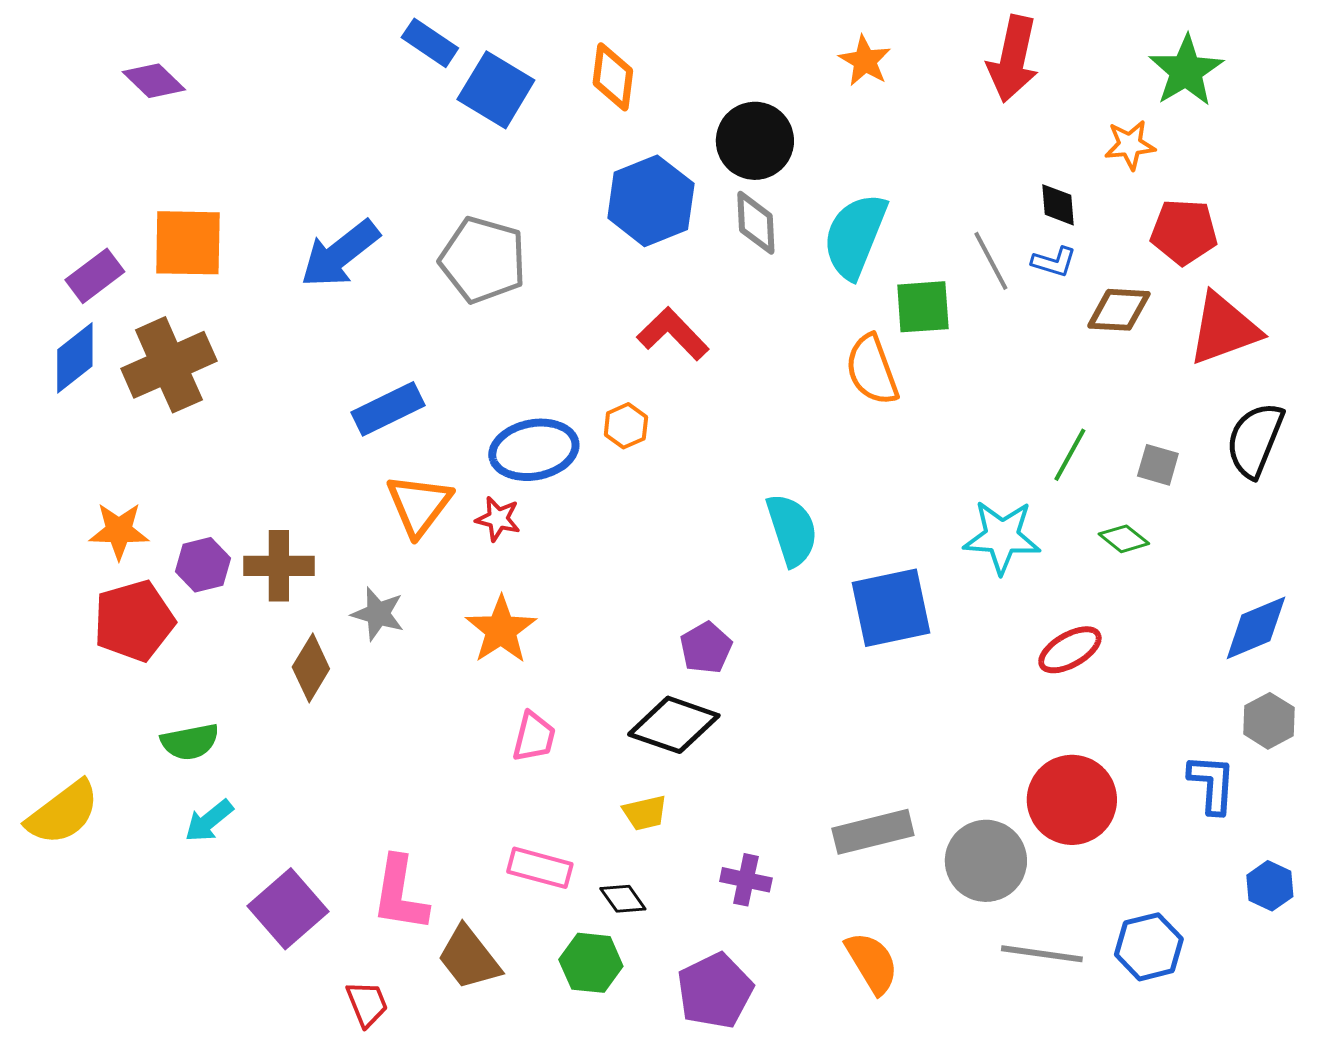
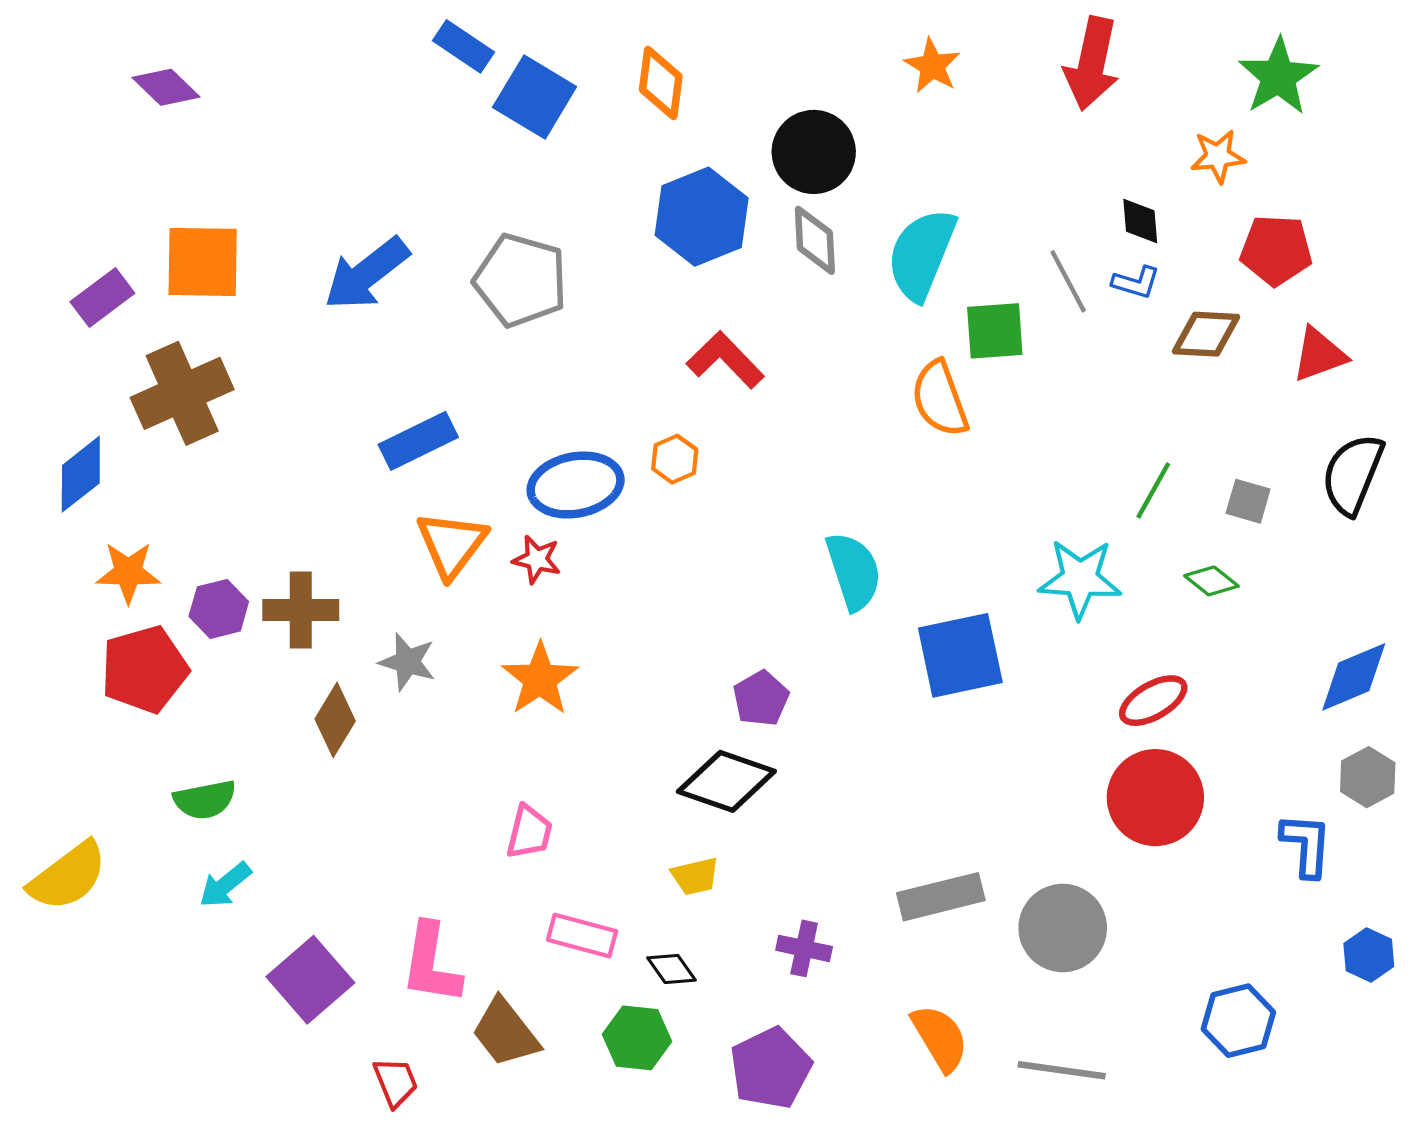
red triangle: (1224, 329) -> (1319, 355), size x0.7
blue diamond: (75, 358) -> (81, 474), moved
pink trapezoid: (534, 737) -> (529, 832), moved
red circle: (1072, 800) -> (1155, 798), moved
gray line: (1042, 954) -> (1062, 1070), moved

